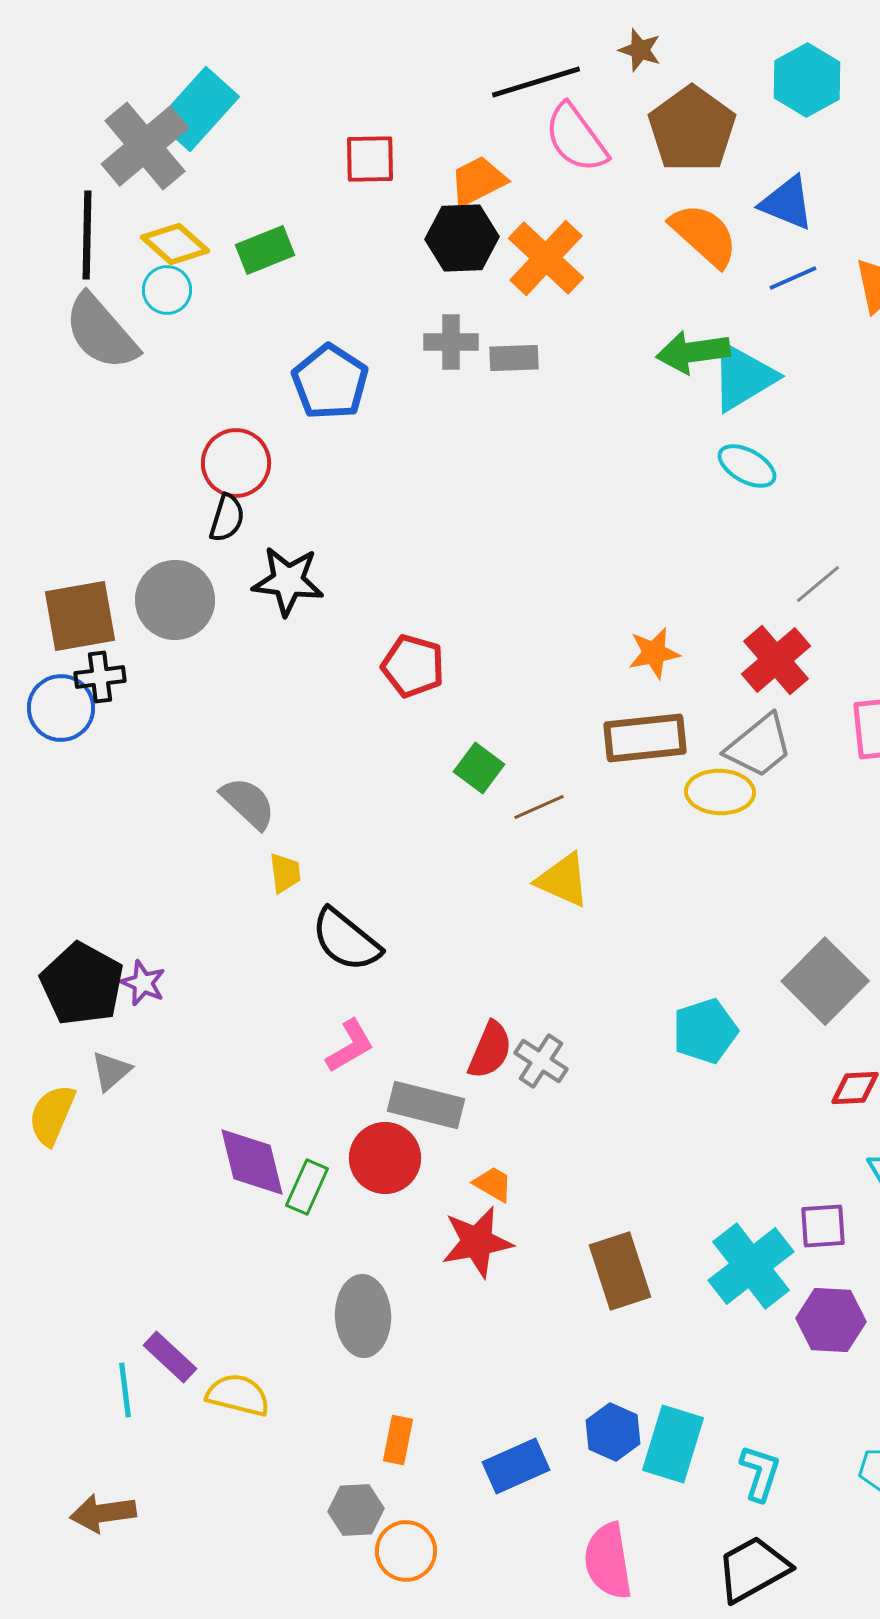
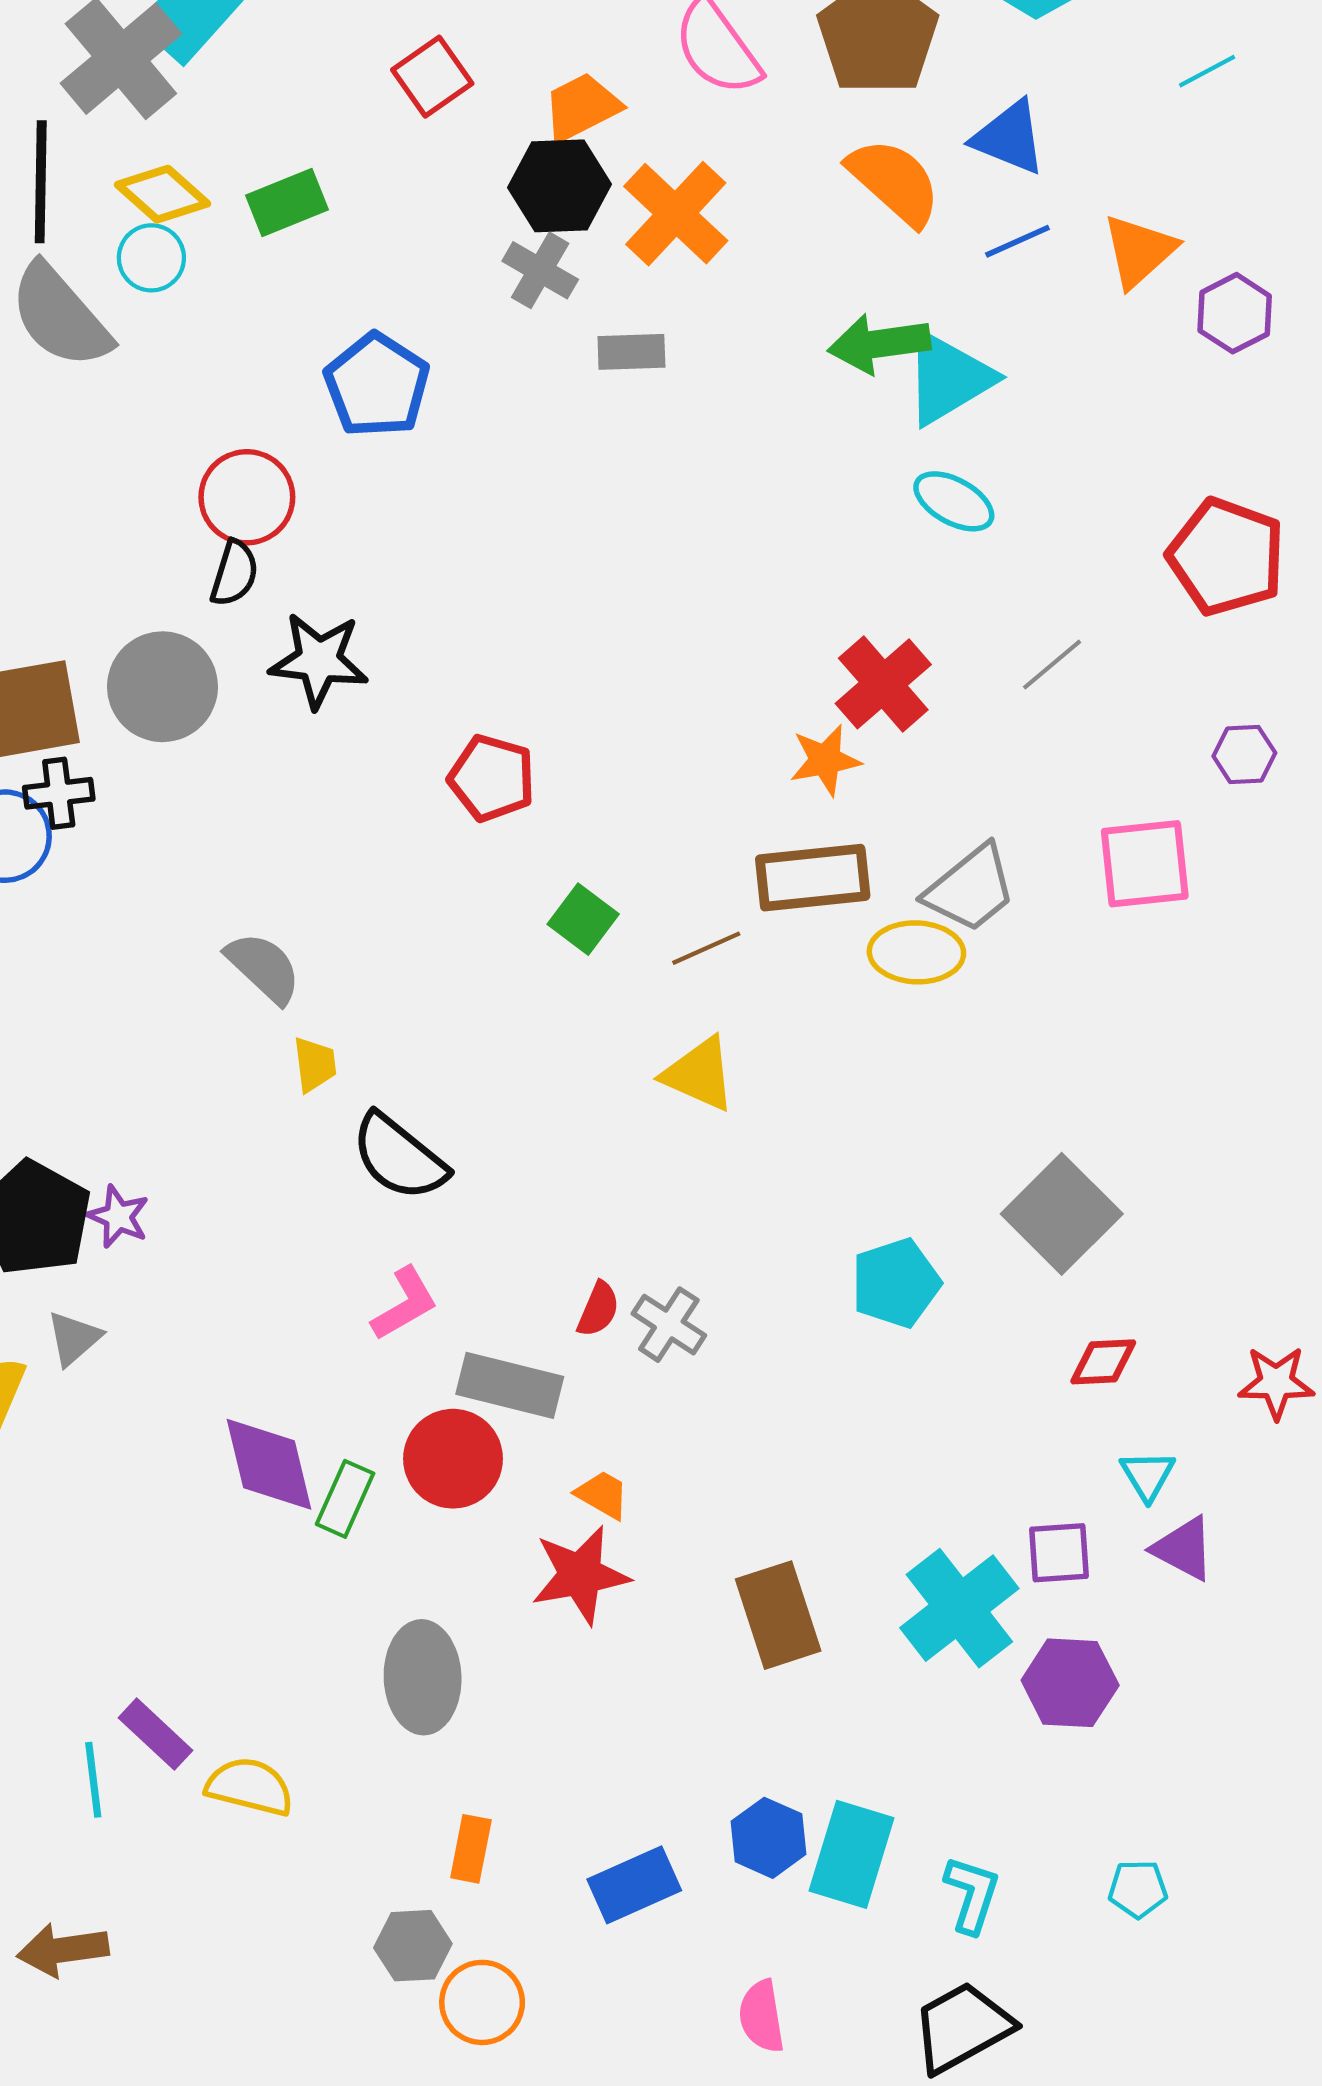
red square: (370, 159) -> (432, 77), turned -34
gray cross: (451, 342) -> (540, 270), moved, turned 30
red cross: (776, 660) -> (883, 684), moved
brown line: (539, 807) -> (706, 948), moved
red semicircle: (490, 1050) -> (598, 1309), size x0.7
pink semicircle: (608, 1561) -> (762, 2016), size x0.7

